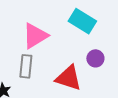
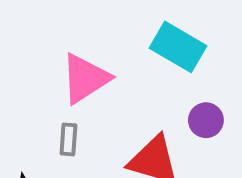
gray rectangle: (26, 66) -> (68, 139), size x0.7

